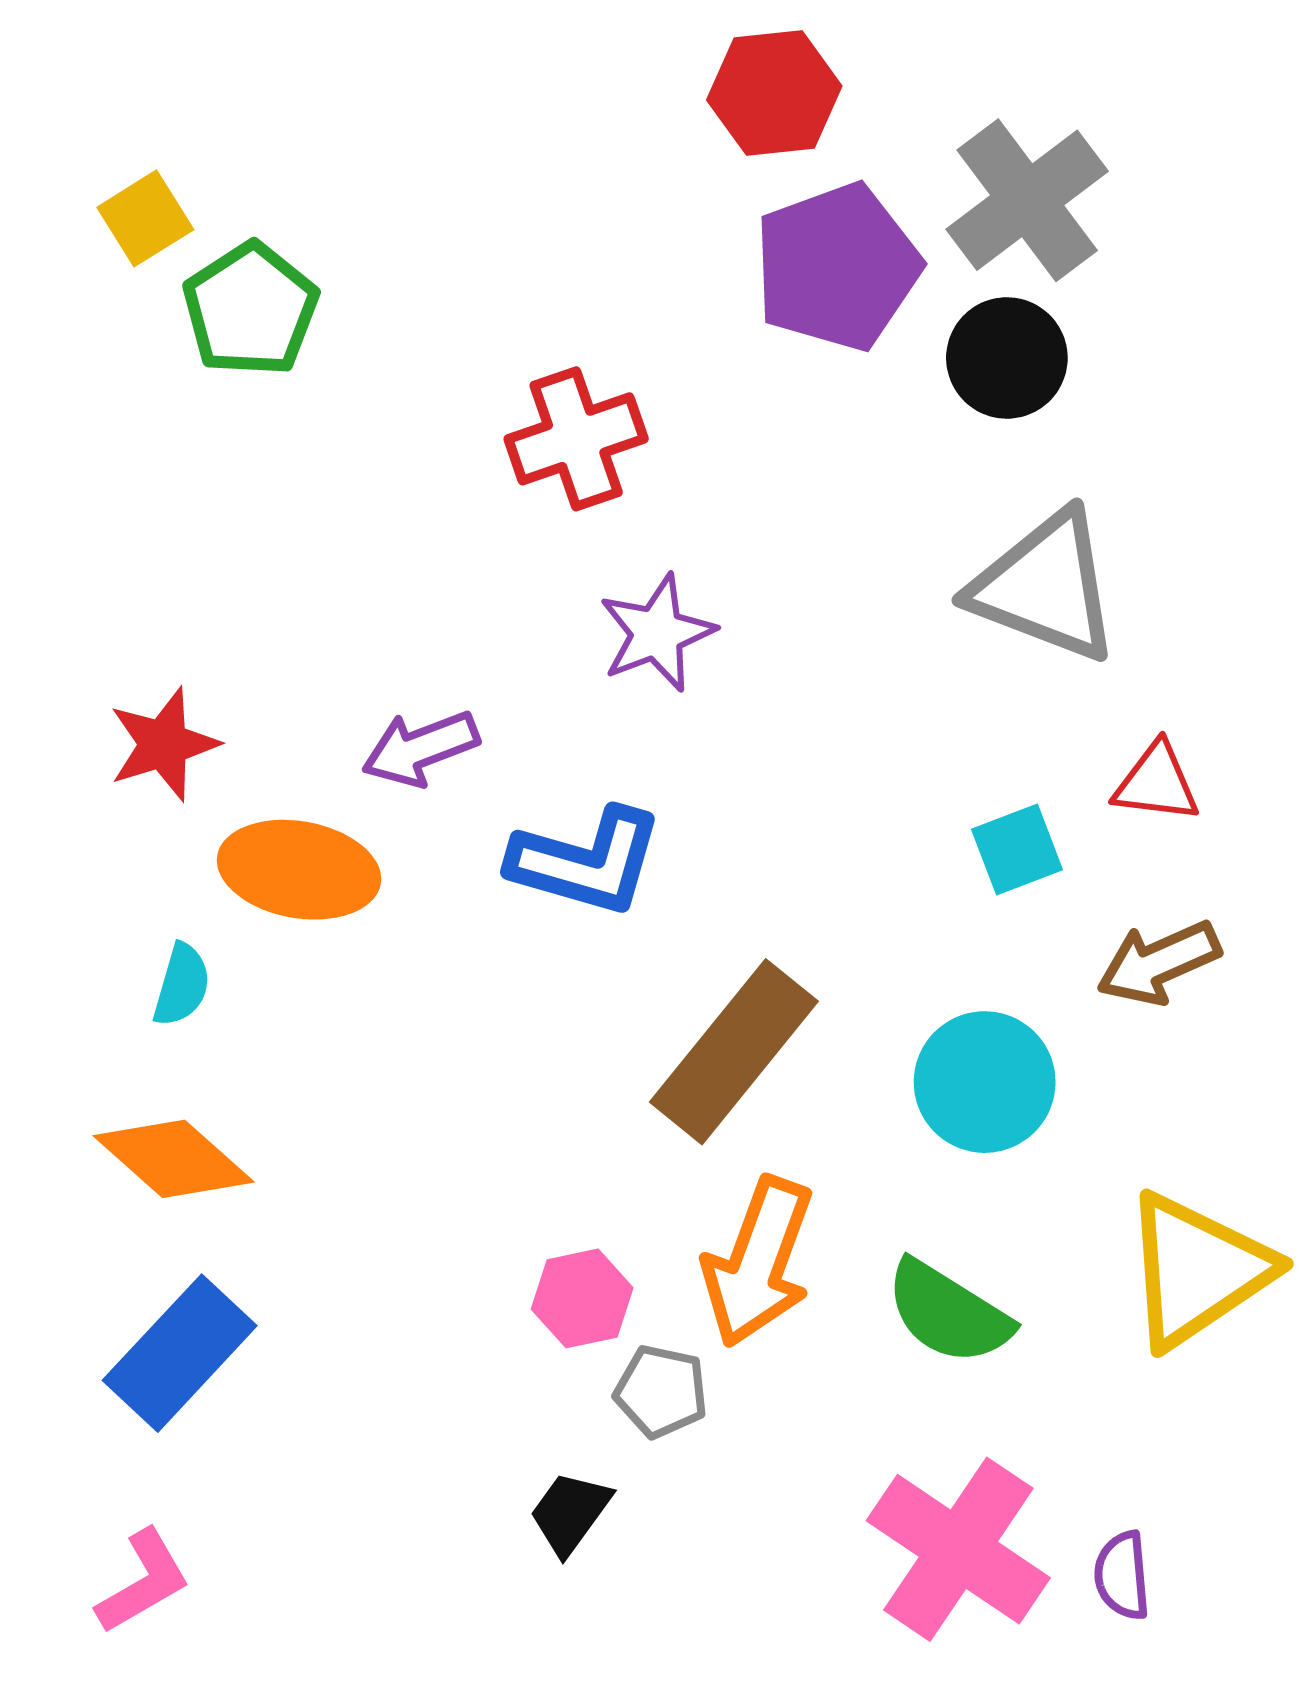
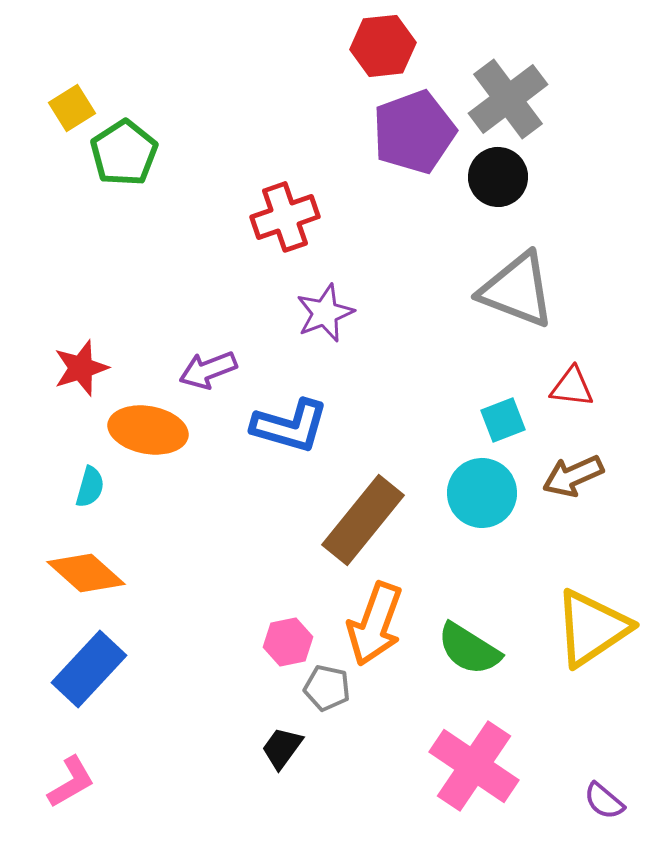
cyan circle: (985, 1082) -> (482, 493), moved
purple semicircle: (1122, 1576) -> (604, 801), moved, turned -45

